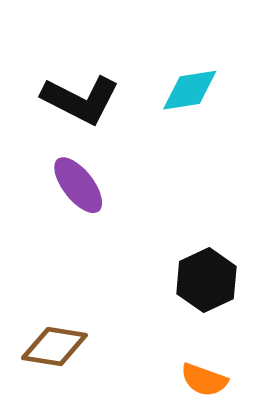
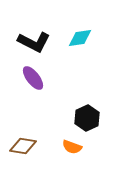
orange semicircle: (204, 380) -> (72, 147), moved

